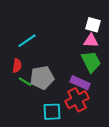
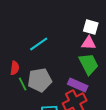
cyan line: (27, 41) -> (39, 44), moved
green line: (25, 82) -> (23, 84), turned 32

